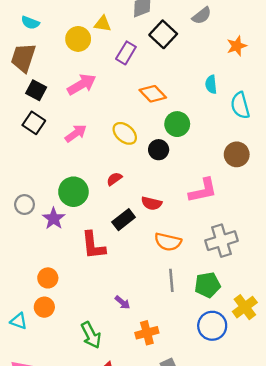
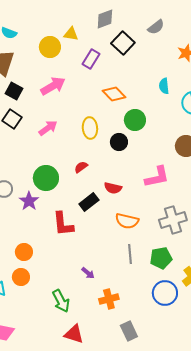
yellow ellipse: (125, 133) -> (90, 128), turned 45

